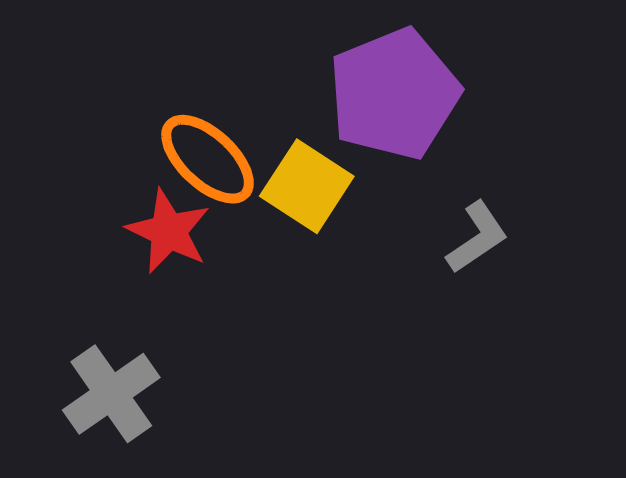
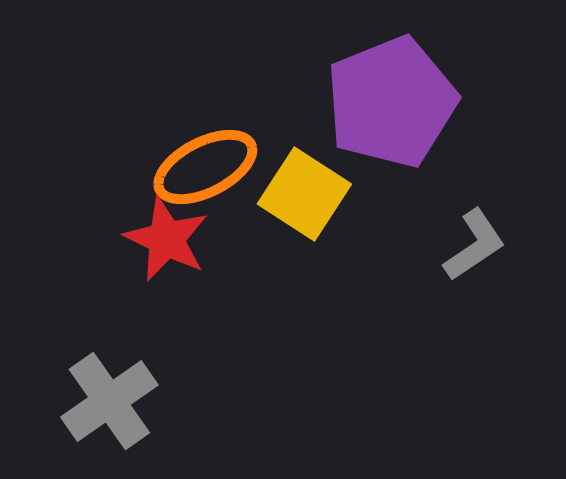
orange ellipse: (208, 159) -> (205, 167), turned -70

